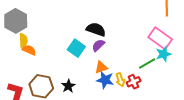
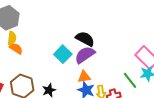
purple semicircle: (98, 45) -> (85, 55), size x1.5
green line: (147, 63) -> (130, 80), turned 72

